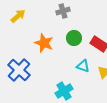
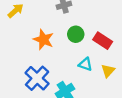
blue cross: (19, 70) -> (37, 78), moved

